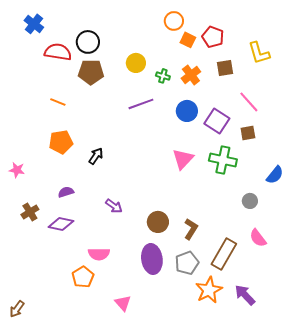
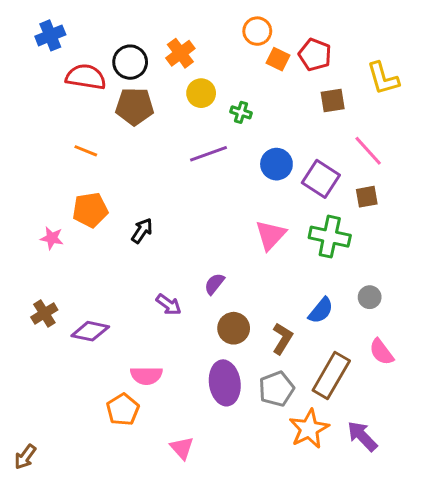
blue cross: (34, 24) -> (50, 35), turned 30
orange cross: (191, 75) -> (180, 53), moved
pink star: (17, 170) -> (52, 238), moved
blue semicircle: (275, 175) -> (321, 310), moved
purple semicircle: (66, 192) -> (214, 284), moved, turned -35

